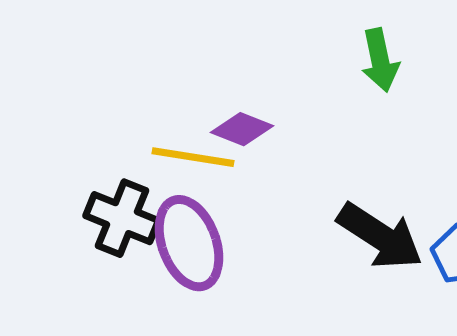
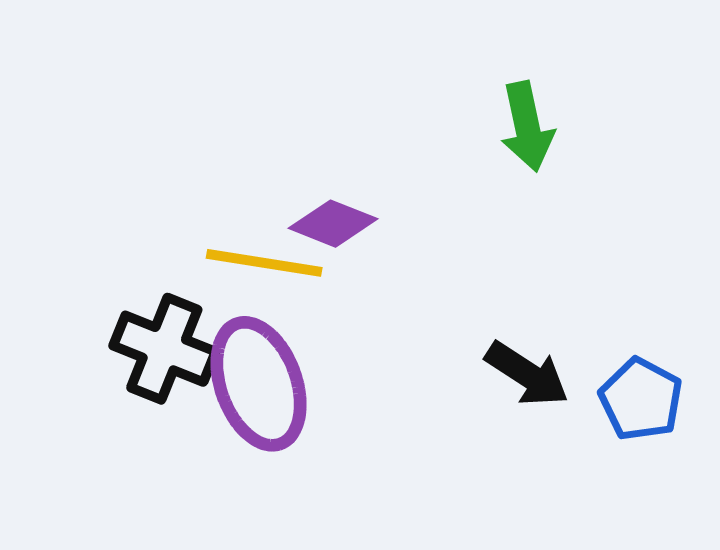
black arrow: (380, 236) -> (527, 374), size x0.7

